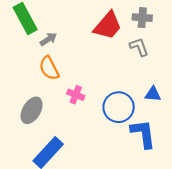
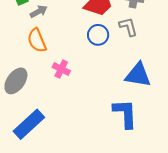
blue triangle: (153, 94) -> (138, 75), size x1.6
blue circle: (119, 107) -> (98, 35), moved, size x0.7

